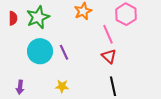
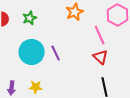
green star: (38, 17) -> (30, 18), size x0.6
yellow star: (62, 86) -> (36, 87), moved

